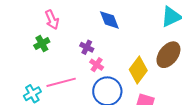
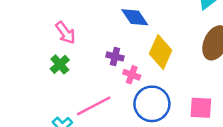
yellow diamond: (138, 70) -> (161, 52), moved

